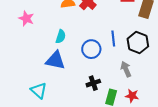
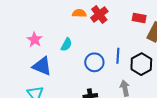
pink star: (26, 18) -> (35, 40), moved
blue triangle: (55, 60) -> (42, 66), moved

